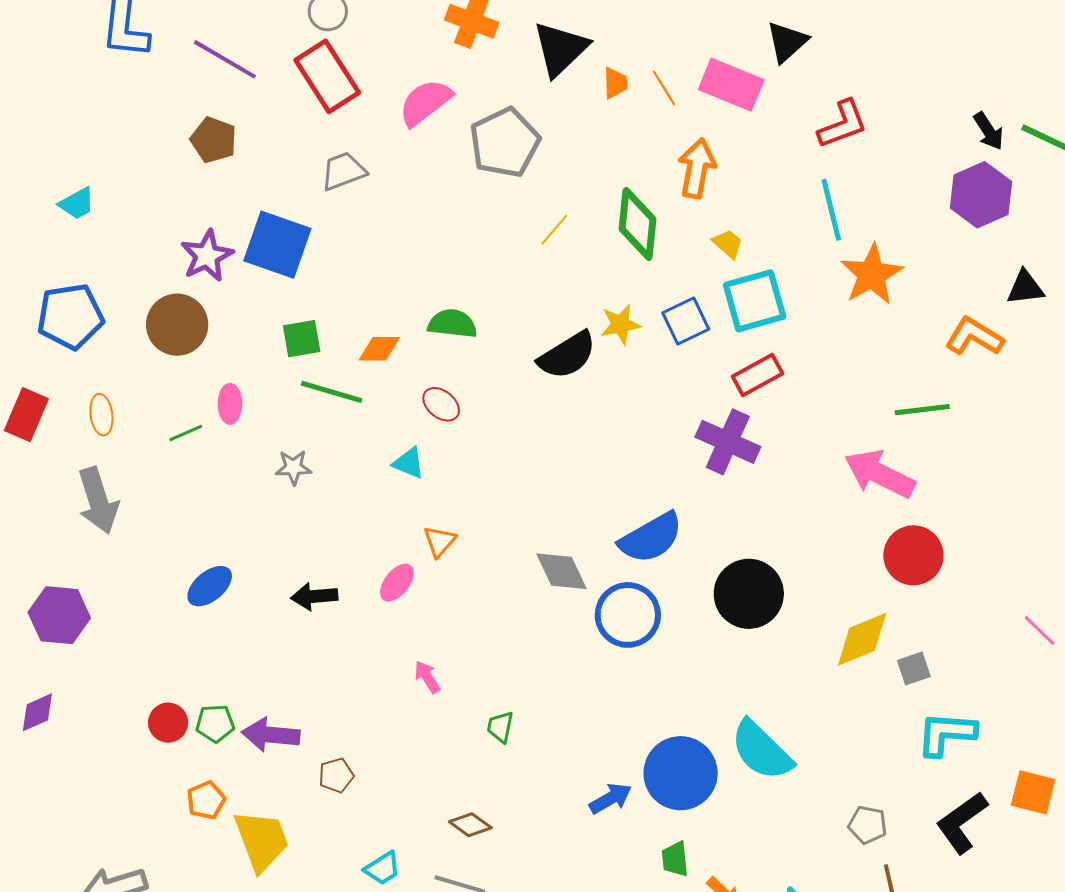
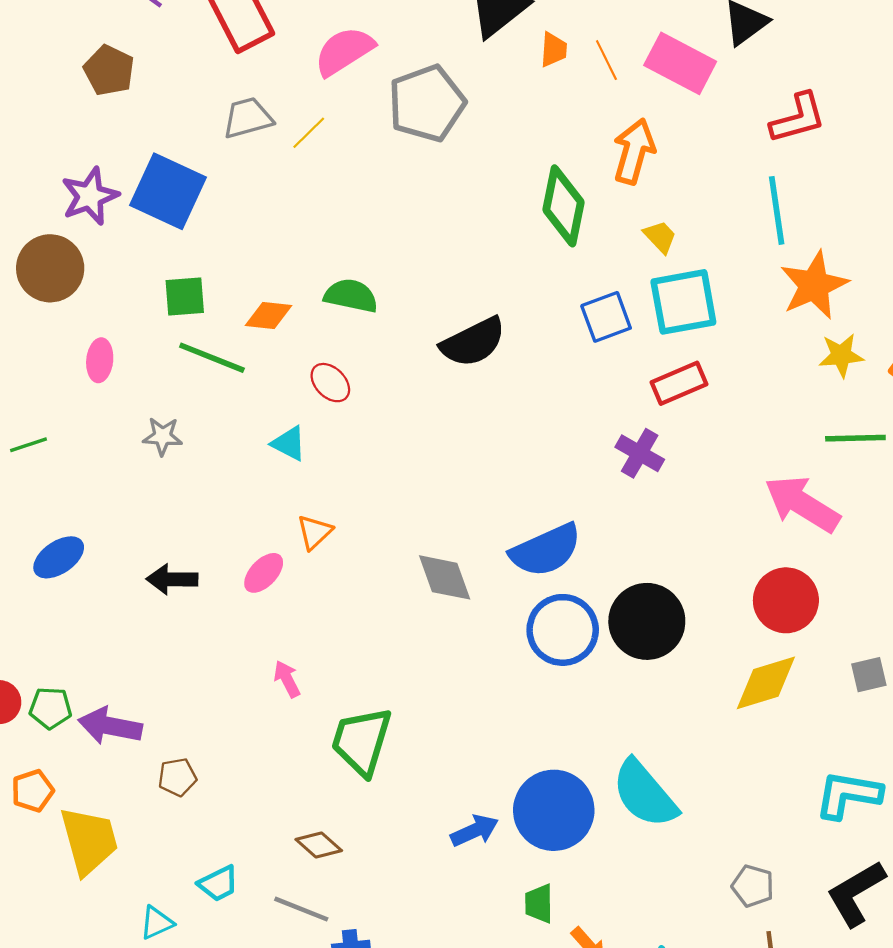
yellow line: (554, 230) -> (309, 133), moved
yellow star: (620, 324) -> (841, 355), moved
green line: (186, 433) -> (28, 445), moved
purple cross: (728, 442) -> (640, 453), size x0.7
red circle: (913, 555) -> (786, 600), moved
blue circle: (628, 615) -> (563, 630), moved
gray square: (914, 668) -> (869, 675), moved
green trapezoid: (500, 727) -> (362, 741), size x2.0

